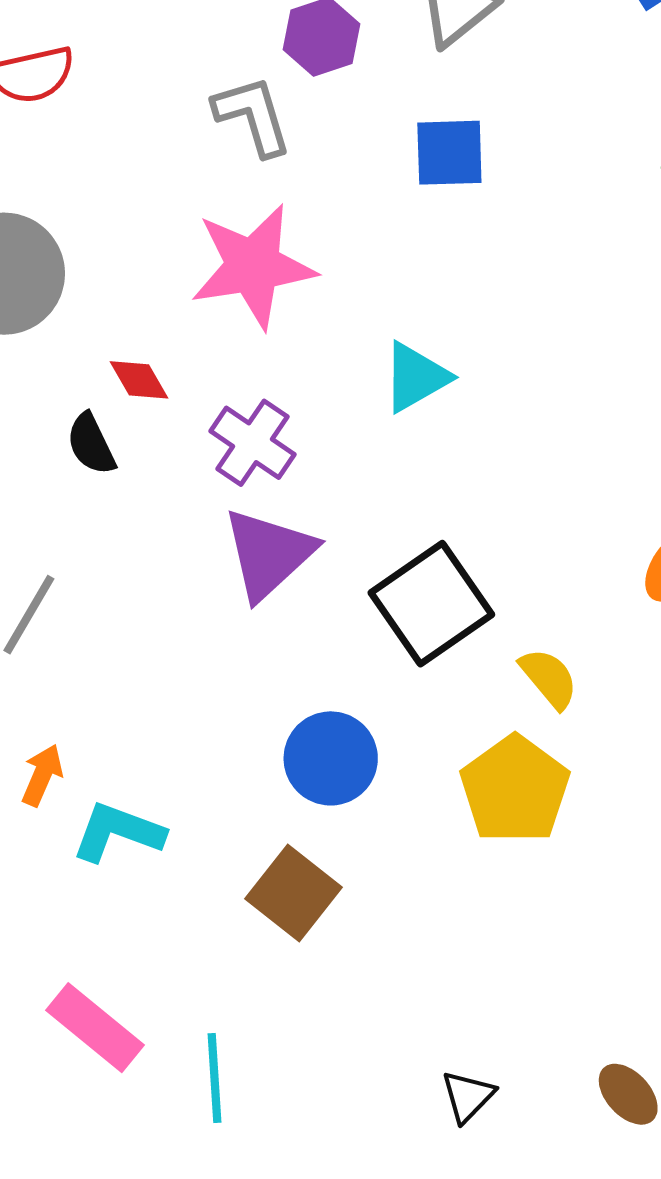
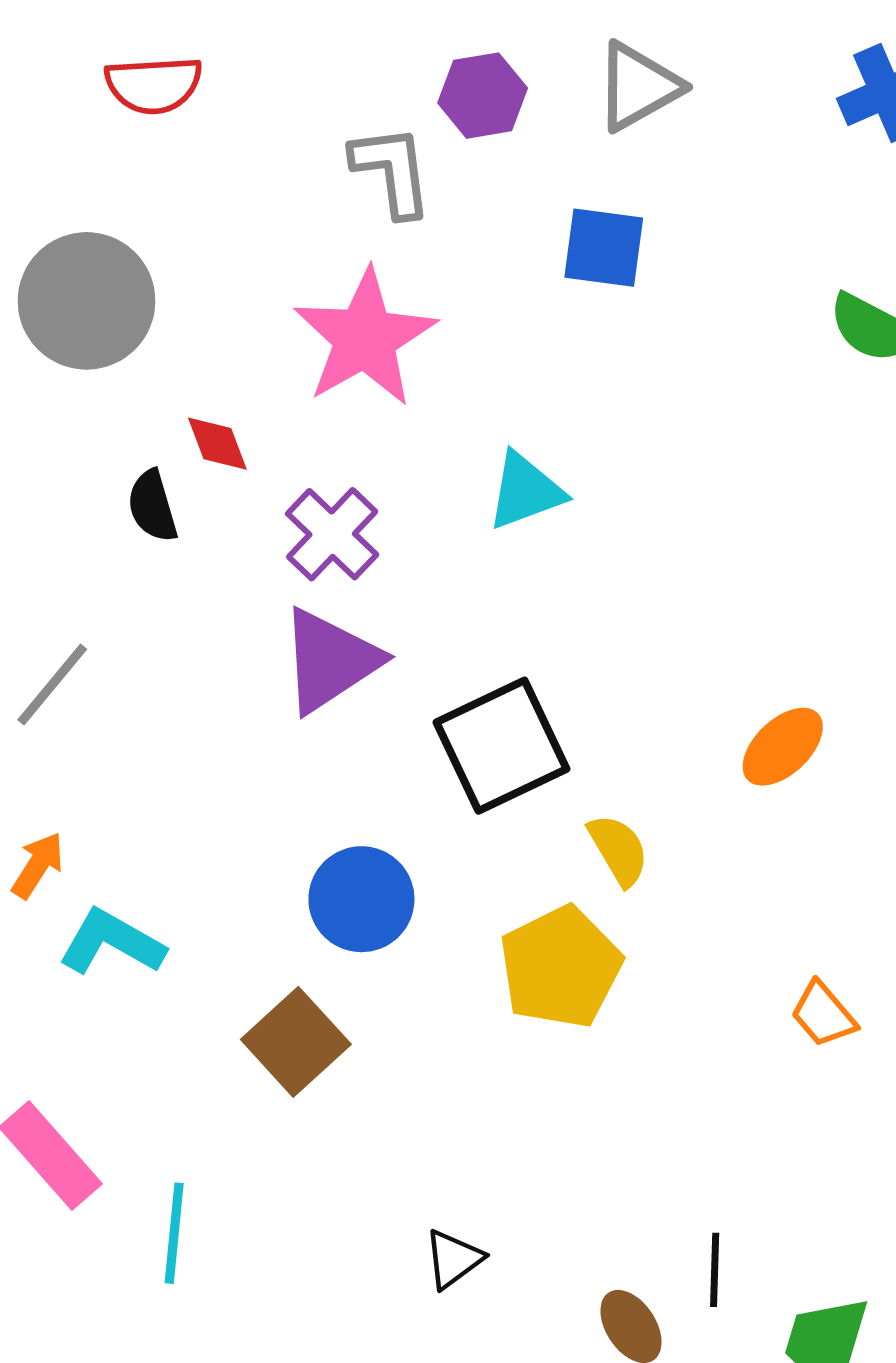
pink star: (253, 266) -> (365, 338), turned -30
black triangle: (468, 1096) -> (453, 1259), moved

